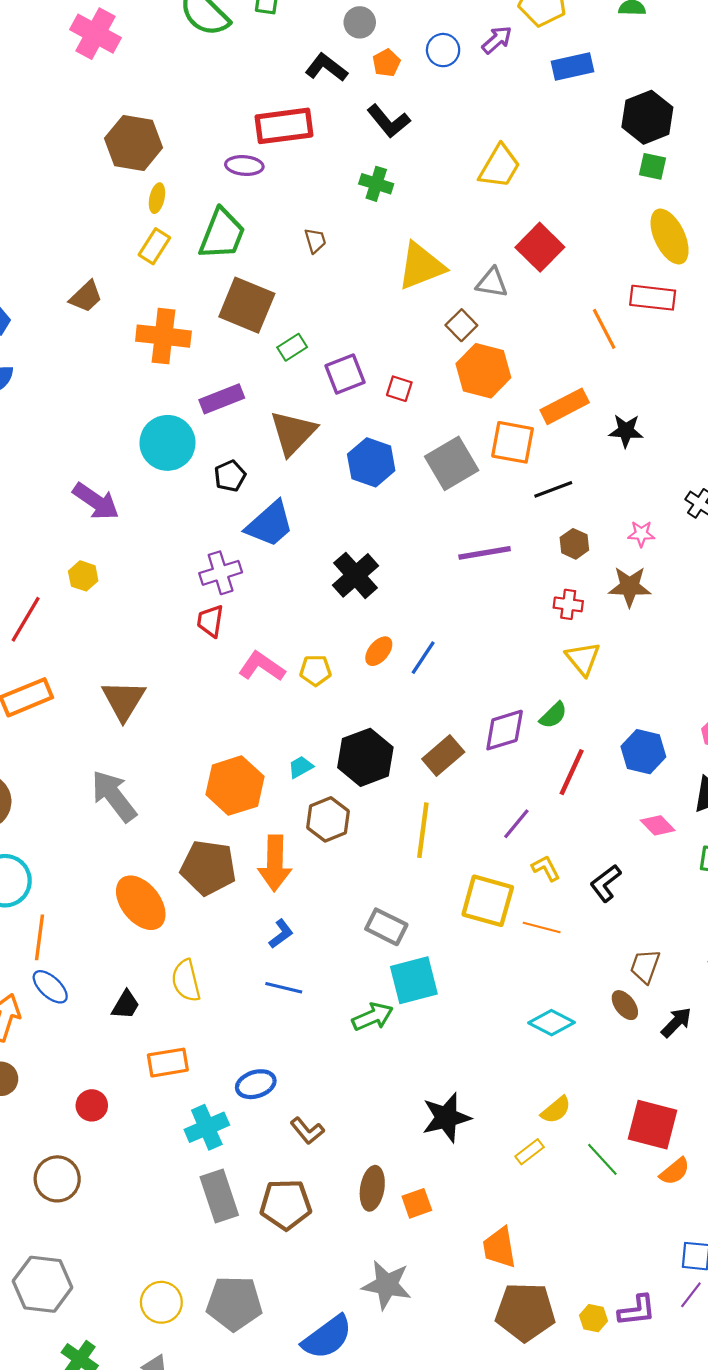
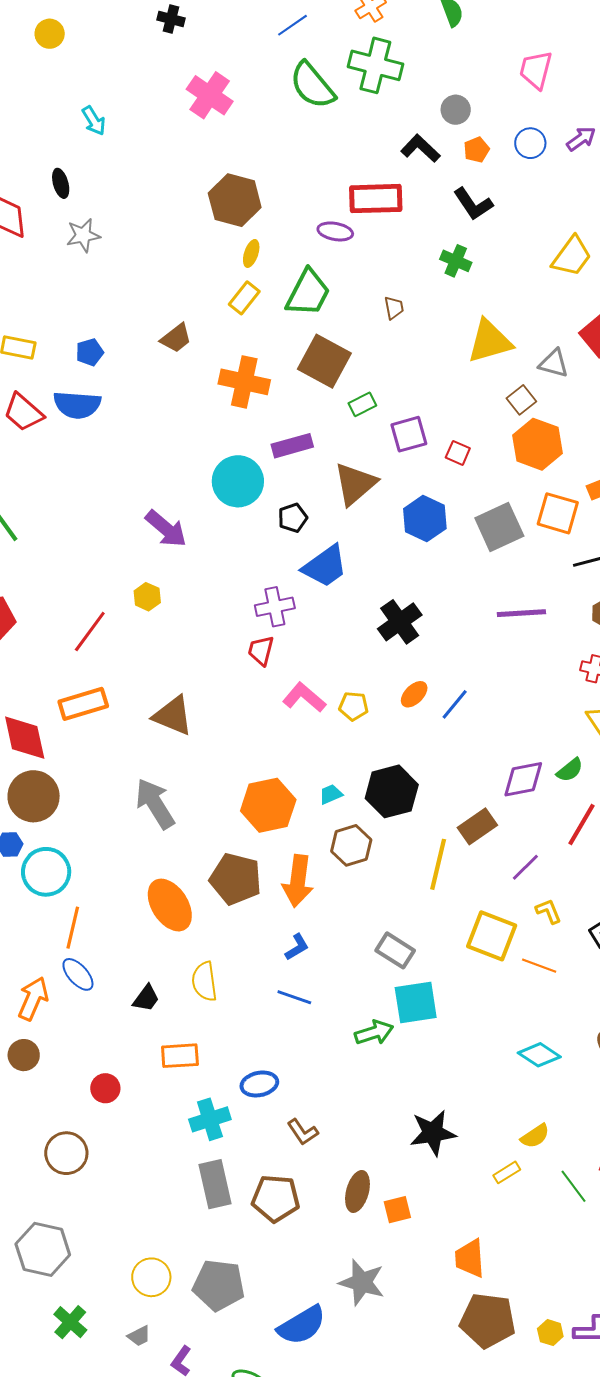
brown triangle: (123, 700) -> (173, 716), turned -45
brown rectangle: (443, 755) -> (477, 826), moved

